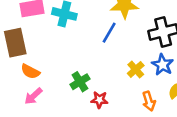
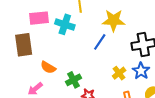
orange semicircle: (30, 71) -> (48, 67), moved

